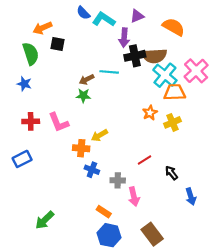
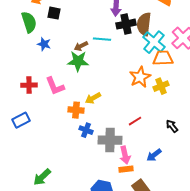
brown semicircle: (154, 56) -> (144, 24), turned 100
blue star: (24, 84) -> (44, 44), moved
green star: (83, 96) -> (78, 61), size x1.5
orange star: (150, 113) -> (140, 77), size x1.5
black arrow: (171, 173) -> (172, 126), moved
gray cross: (118, 180) -> (110, 140), size x1.6
blue arrow: (191, 197) -> (154, 155), moved, turned 70
orange rectangle: (104, 212) -> (126, 169), moved, turned -40

